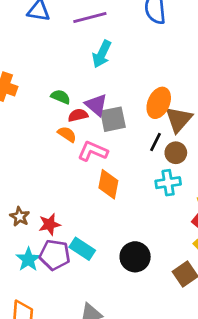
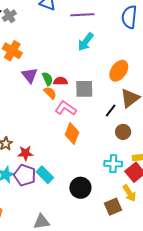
green semicircle: (61, 97) -> (48, 79), moved, turned 32
orange ellipse: (159, 103) -> (119, 71), moved
purple triangle: (96, 105) -> (30, 75), moved
brown circle: (176, 153) -> (123, 132), moved
cyan cross: (168, 183) -> (113, 164), moved

